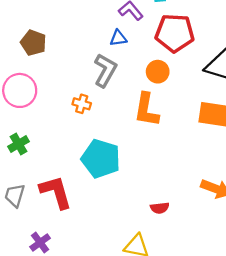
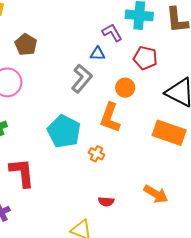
red pentagon: (175, 33) -> (145, 58), size x0.7
orange cross: (82, 104) -> (96, 154), moved
cyan pentagon: (101, 159) -> (64, 131), moved

